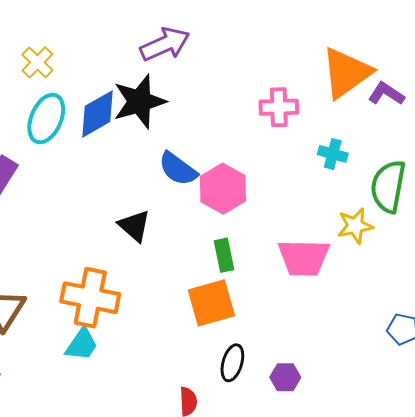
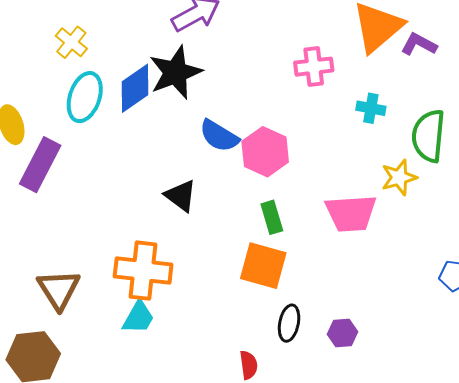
orange square: (211, 303) -> (263, 266), turned 36

